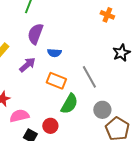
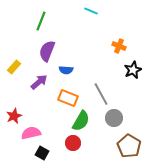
orange cross: (107, 15) -> (119, 46), moved
gray circle: (102, 110) -> (114, 118), moved
red circle: (50, 126) -> (73, 143), moved

